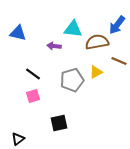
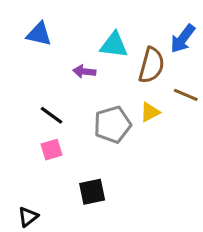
blue triangle: (18, 33) -> (39, 34), moved
brown semicircle: (97, 42) -> (151, 65), turned 115

